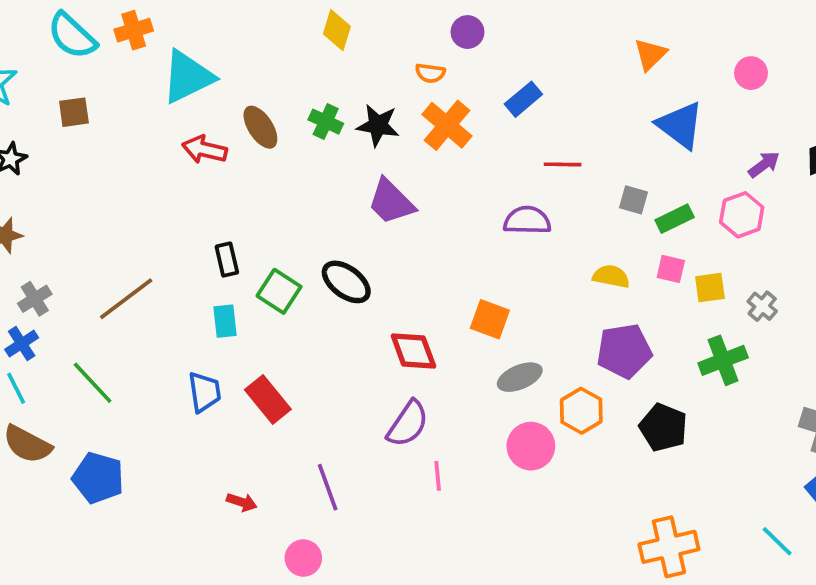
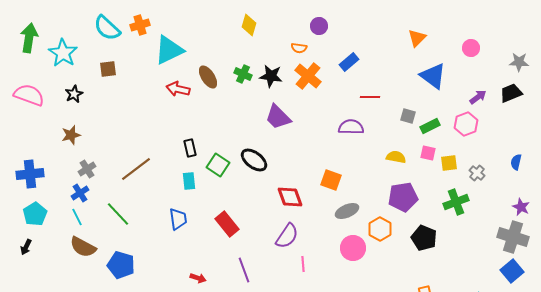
red rectangle: (268, 399) -> (227, 224), moved

